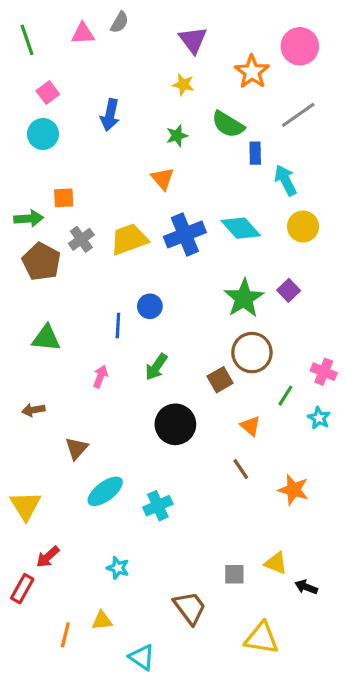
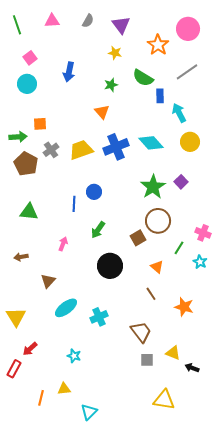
gray semicircle: (120, 22) -> (88, 21), moved
pink arrow: (100, 376) -> (63, 244), moved
brown trapezoid: (190, 608) -> (141, 332), moved
cyan triangle: (142, 657) -> (89, 412), turned 42

